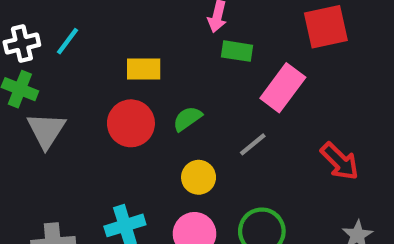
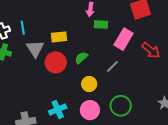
cyan line: (68, 41) -> (23, 28), turned -40
gray triangle: (46, 130) -> (35, 49), moved
red arrow: (340, 161) -> (151, 50), moved

